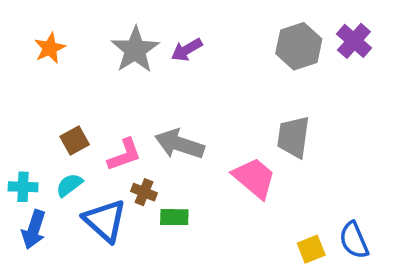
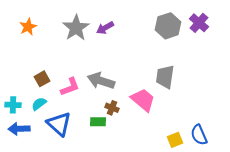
brown cross: (144, 192) -> (112, 108), moved
blue arrow: (34, 229) -> (19, 129), turned 70

